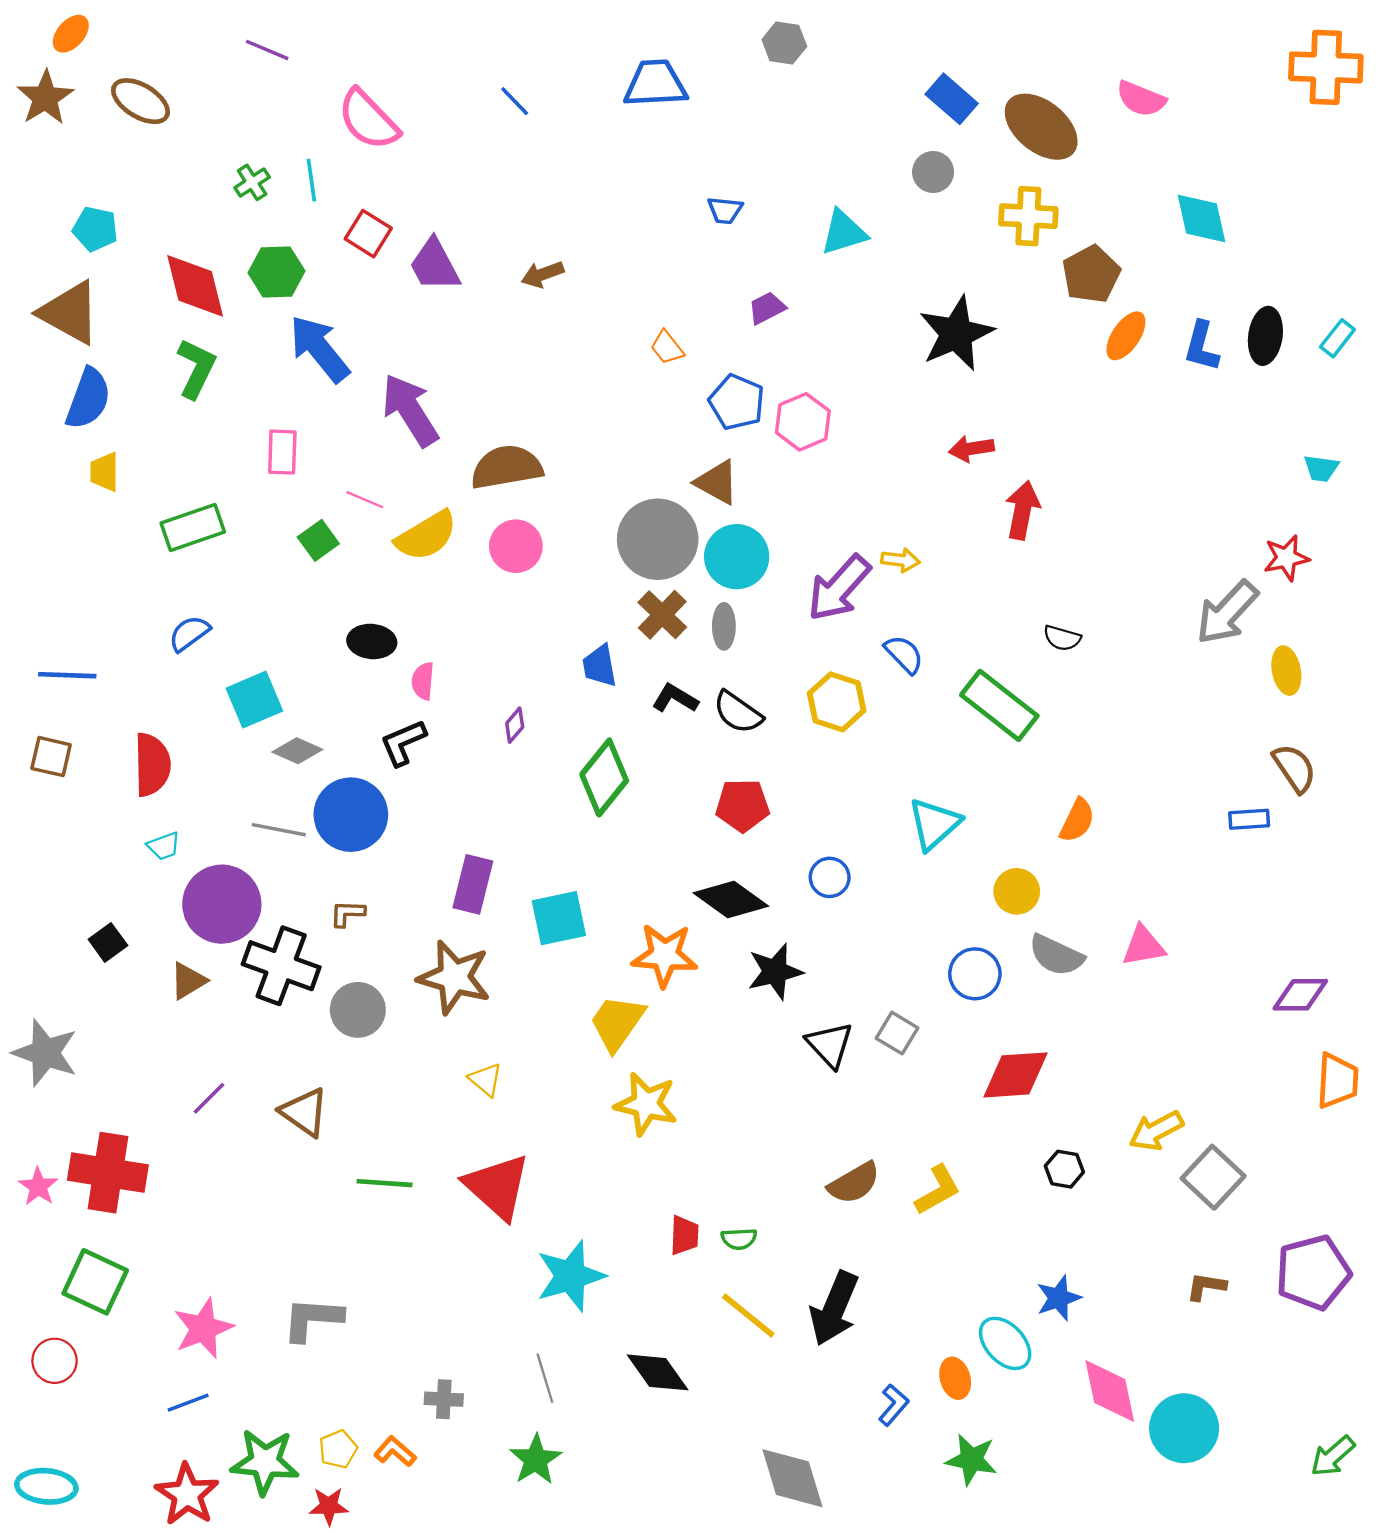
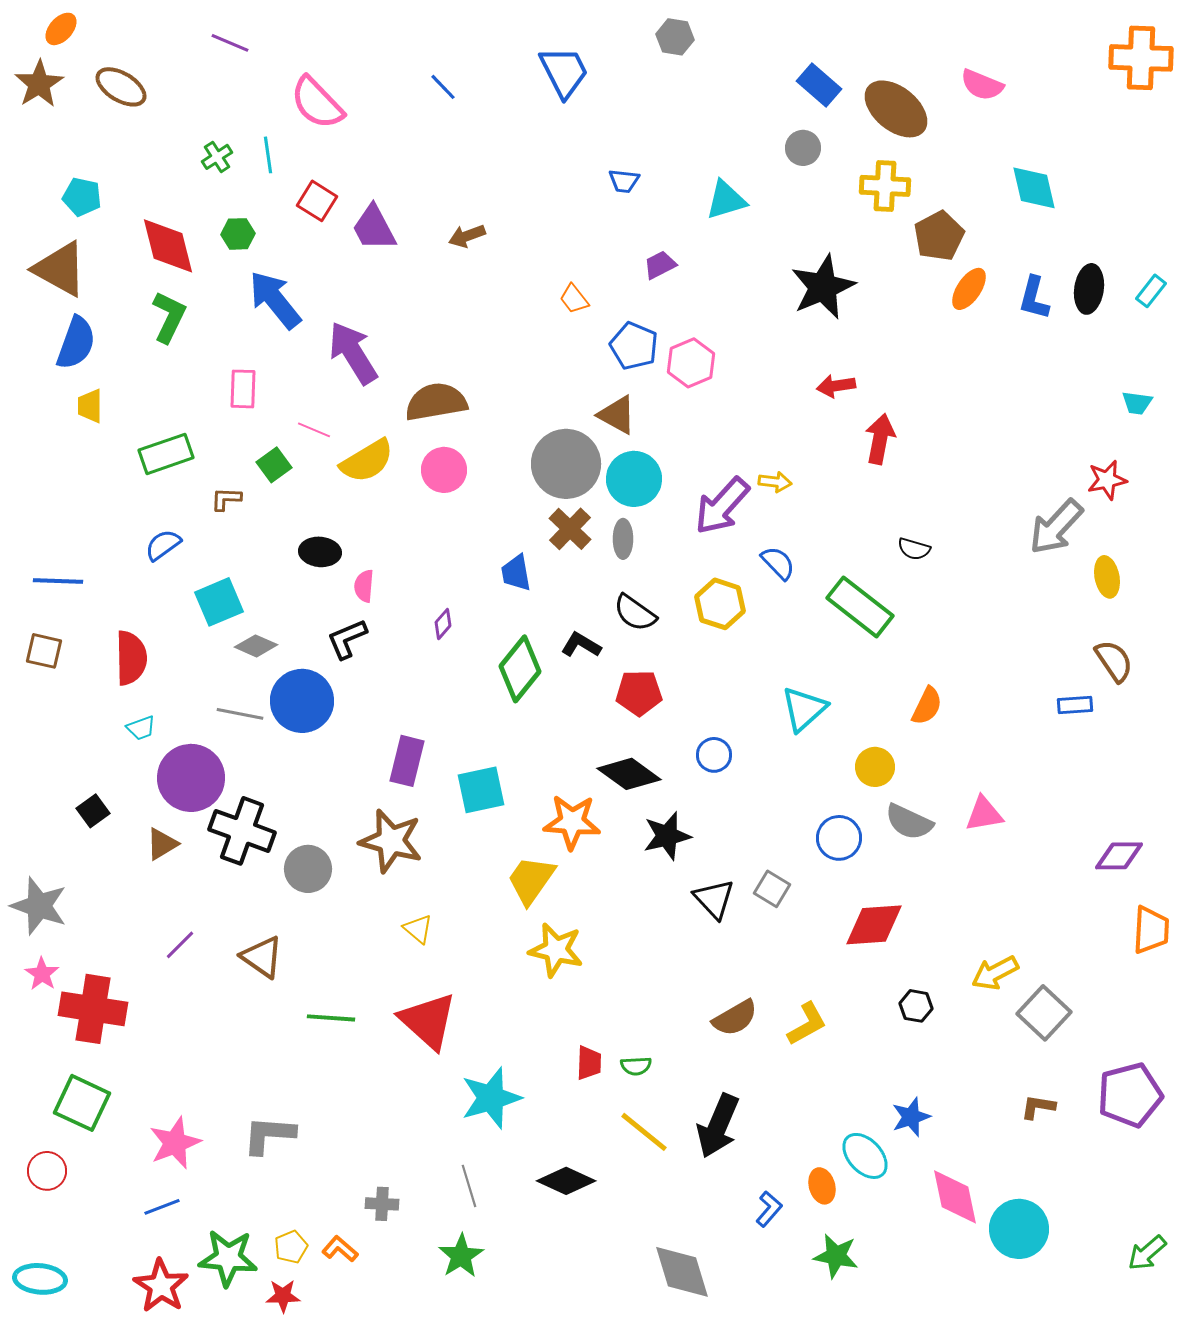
blue trapezoid: (655, 84) -> (564, 72), turned 66
green hexagon: (276, 272) -> (238, 234), size x0.7
black L-shape: (675, 698) -> (581, 645), moved
brown L-shape: (347, 913) -> (226, 499), moved
pink star: (38, 1187) -> (42, 974), moved
black diamond: (658, 1372) -> (566, 1181), turned -30

